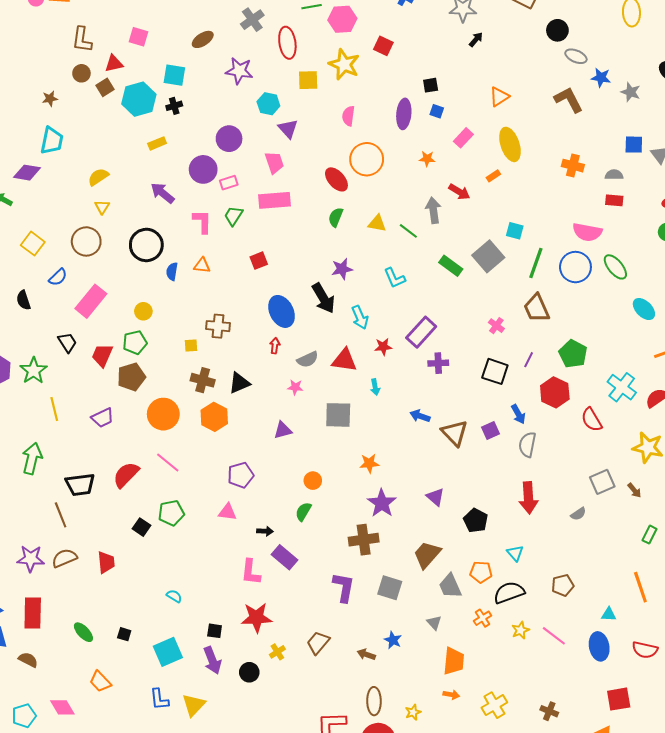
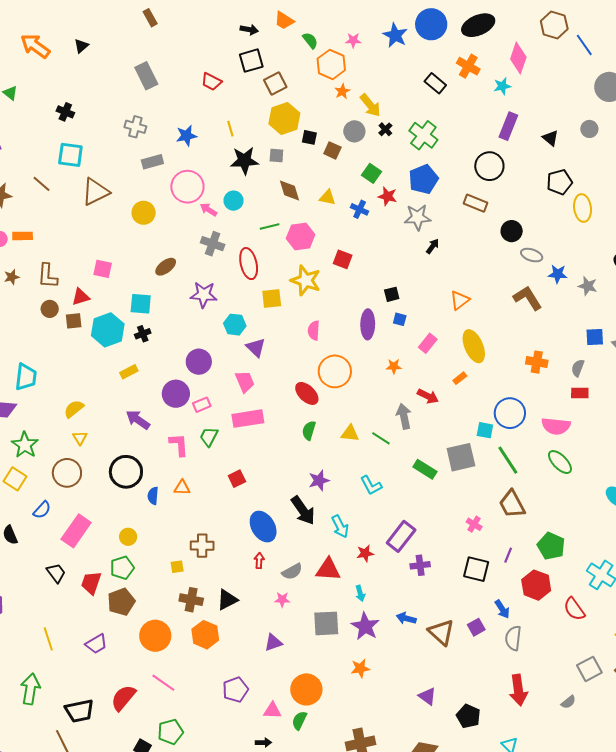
gray cross: (252, 20) -> (213, 244), turned -30
brown square: (105, 87) -> (74, 321), turned 30
brown star: (50, 99) -> (12, 277), moved
gray semicircle: (614, 175) -> (578, 368), turned -66
gray square: (488, 256) -> (461, 457), turned 32
green line: (536, 263) -> (508, 460), turned -48
blue circle: (575, 267) -> (510, 413), moved
green ellipse: (615, 267) -> (560, 462), moved
green star: (34, 371) -> (25, 445), moved
orange circle: (313, 481) -> (306, 689), size x1.8
purple star: (382, 503) -> (365, 626), moved
pink triangle: (228, 512) -> (272, 711), moved

